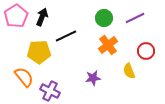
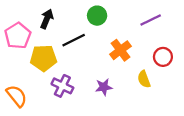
pink pentagon: (16, 16) -> (18, 36), moved
green circle: (104, 18) -> (97, 16), moved
orange semicircle: (24, 77) -> (17, 96), moved
purple cross: (50, 91) -> (62, 86), moved

